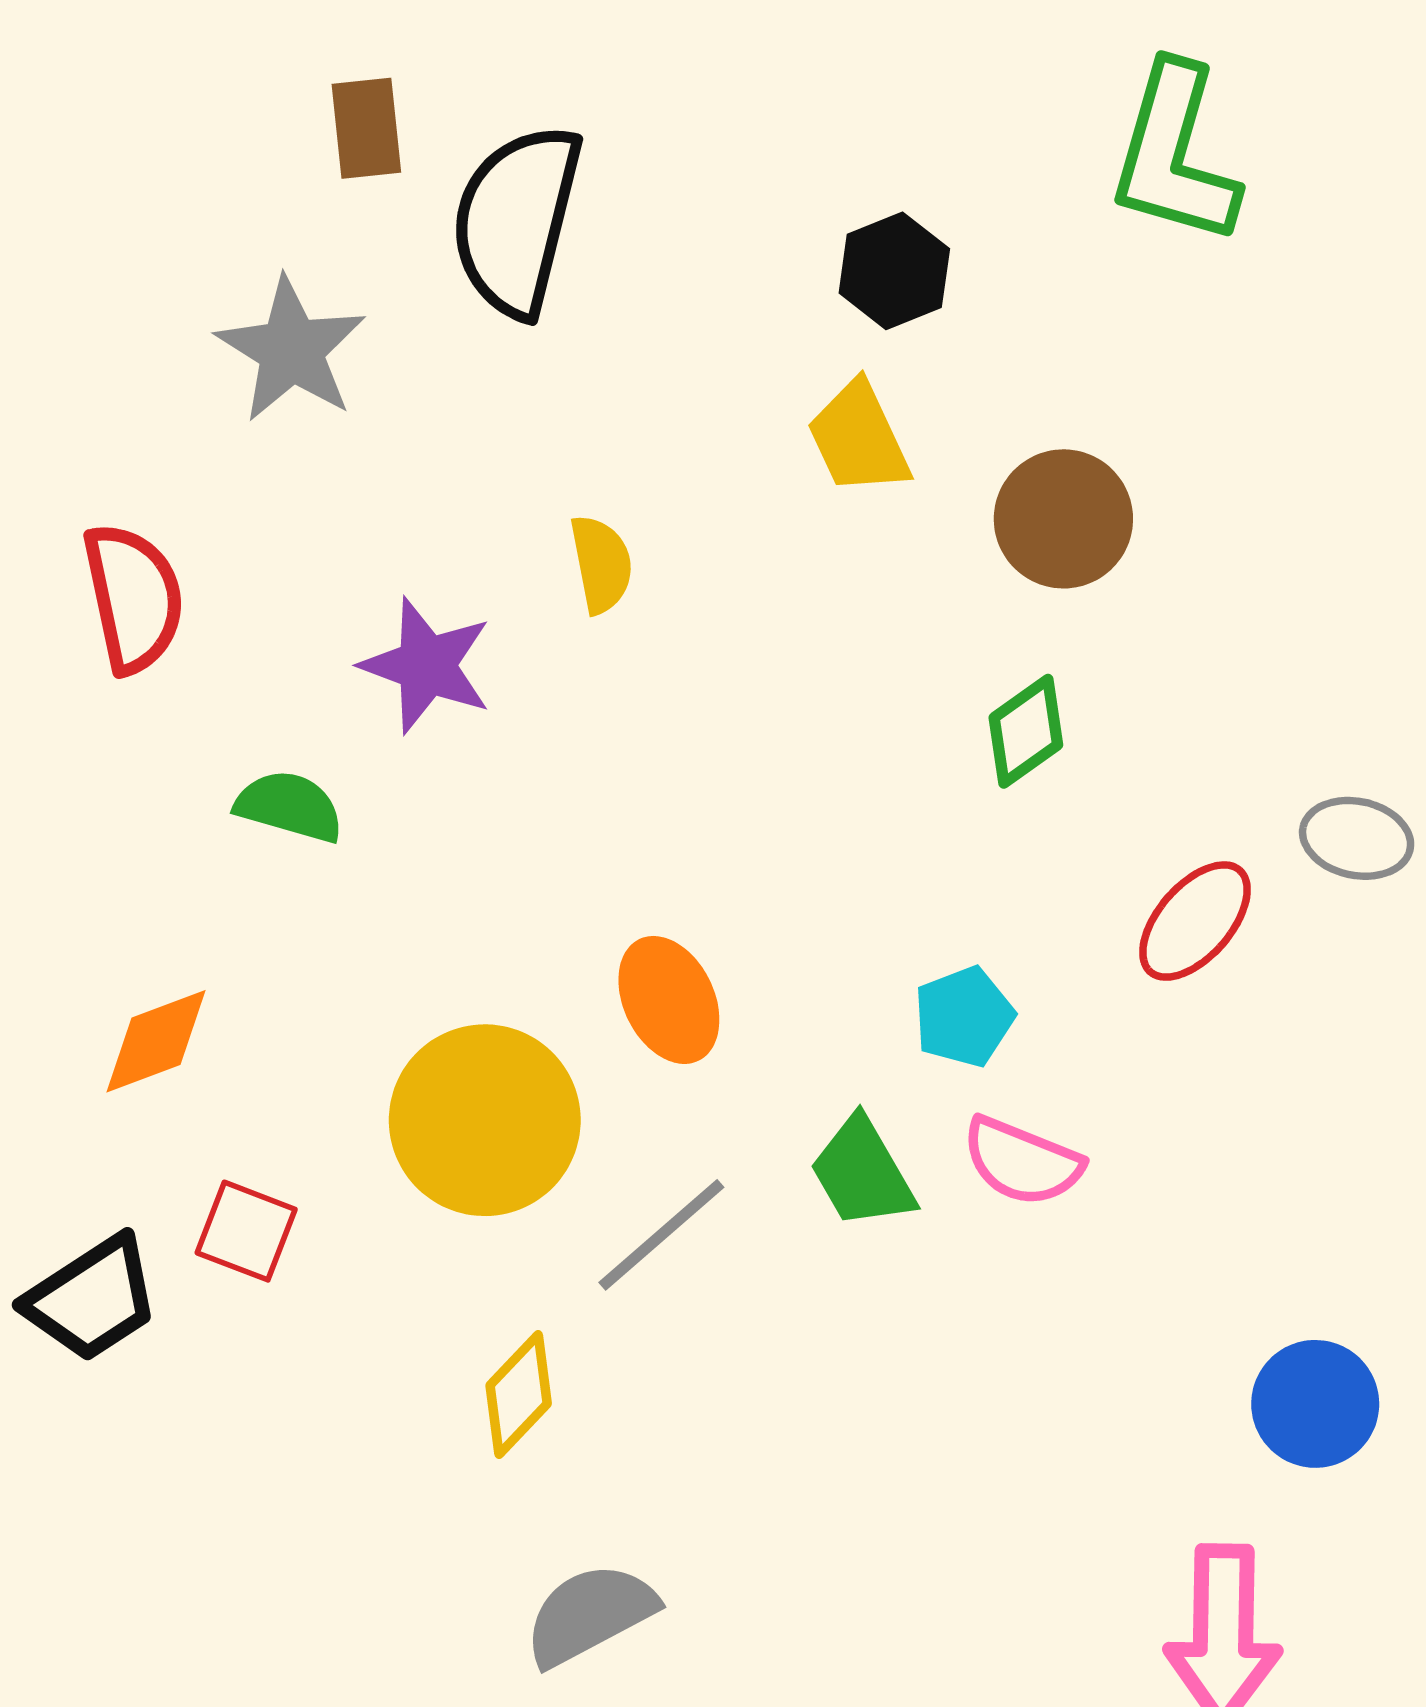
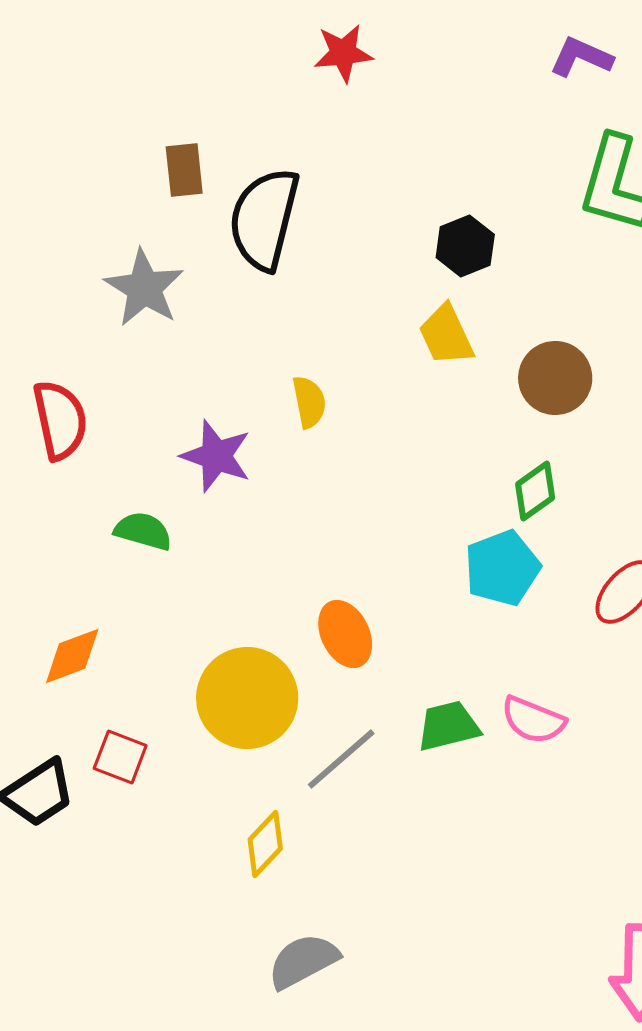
cyan pentagon: (964, 1017) -> (502, 568), moved, size x1.4
green trapezoid: (862, 1173) -> (448, 726), turned 106

